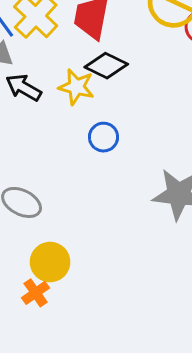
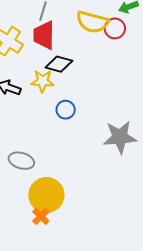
yellow circle: (50, 262) -> (46, 195), size x1.4

